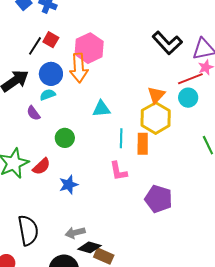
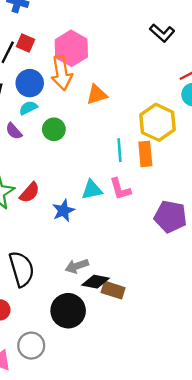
black L-shape: (167, 43) -> (162, 33), size x0.7
orange triangle: (156, 95) -> (97, 95), moved, turned 36
cyan triangle: (101, 109) -> (92, 190), moved
green circle: (65, 138) -> (54, 129), moved

